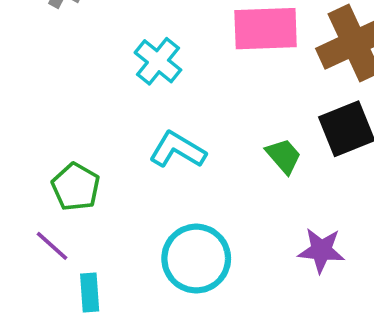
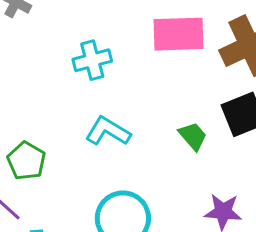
cyan cross: (158, 61) -> (92, 60), turned 36

